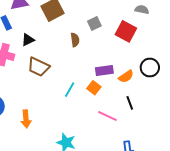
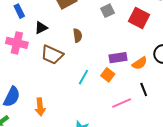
brown semicircle: (75, 40) -> (78, 35), moved
pink line: (107, 116) -> (122, 103), turned -48

